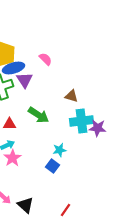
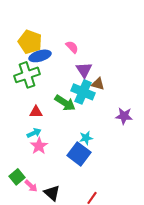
purple triangle: (24, 80) -> (84, 70), moved
cyan cross: (82, 121) -> (83, 92), moved, turned 30
blue square: (52, 166) -> (79, 154), size x1.6

